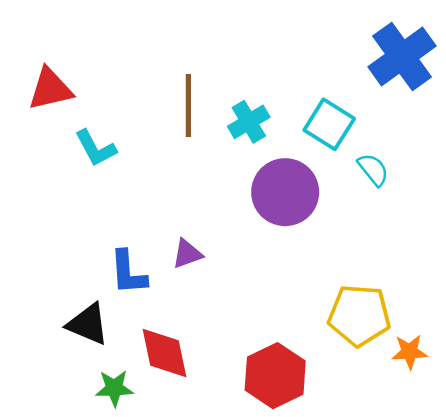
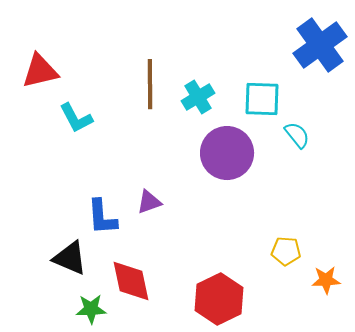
cyan square: (329, 124) -> (262, 99), turned -30
yellow pentagon: (359, 315) -> (286, 251), size x0.6

